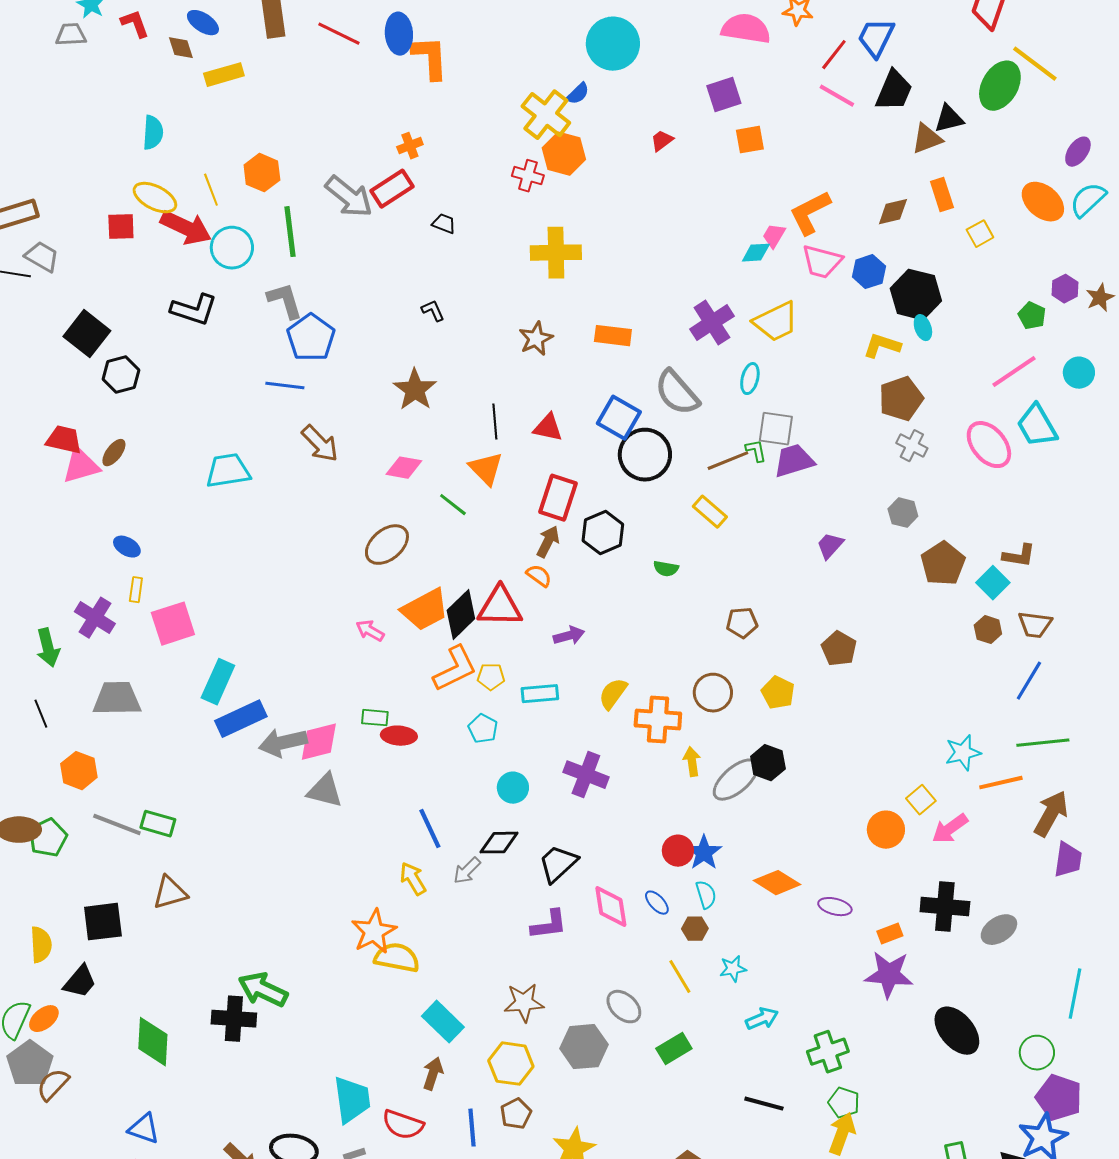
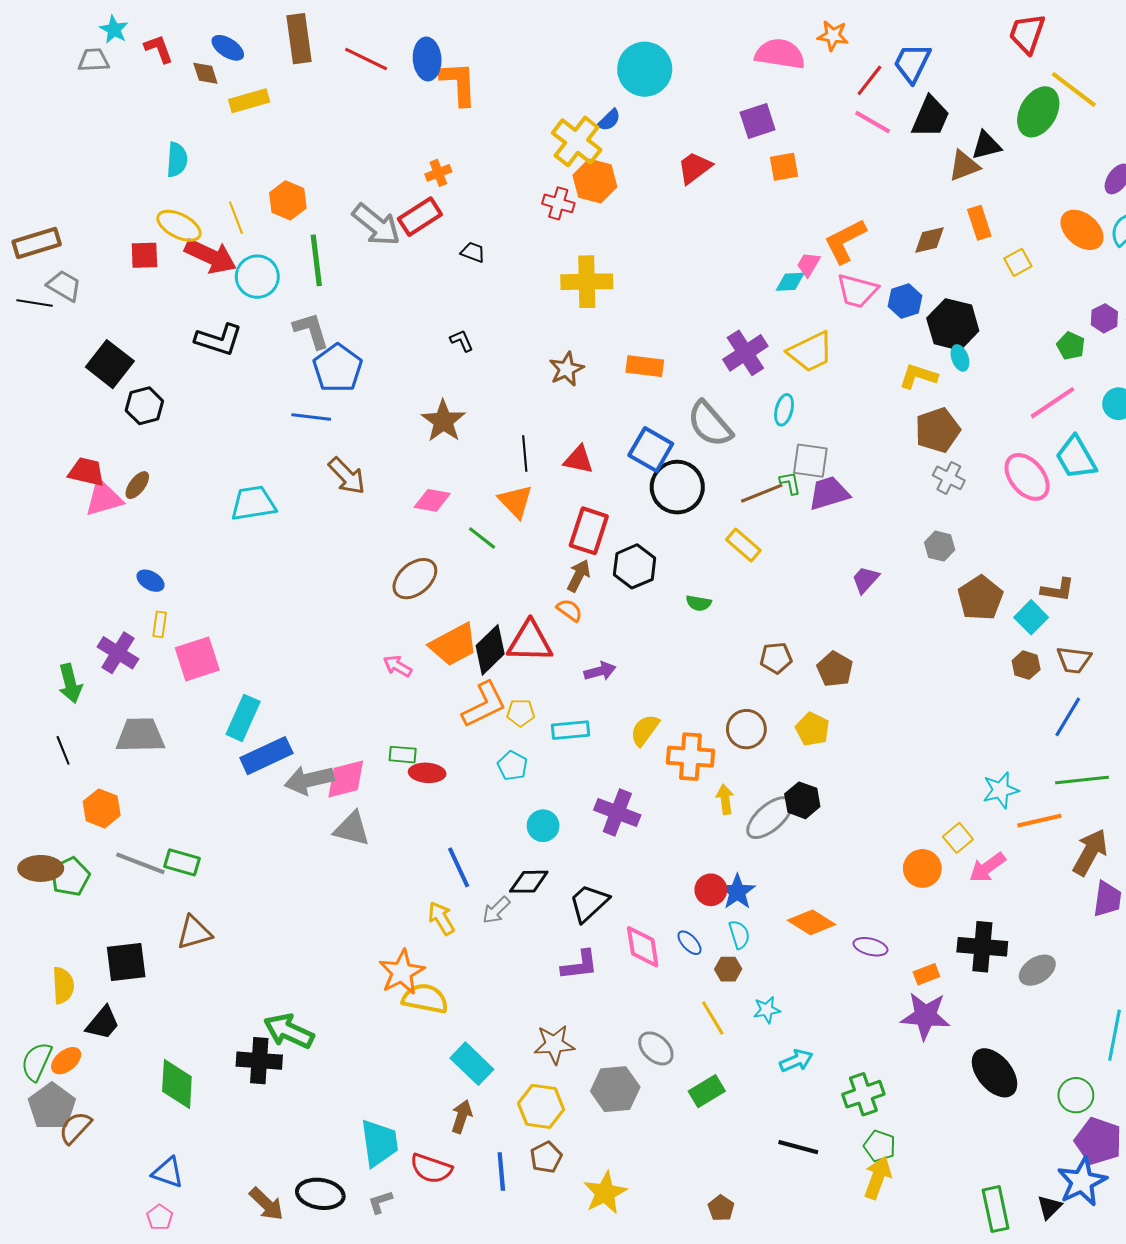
red trapezoid: (662, 141) -> (695, 168), size x1.5
brown pentagon: (839, 649) -> (835, 669), moved

